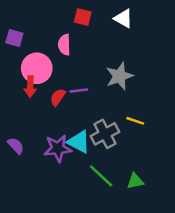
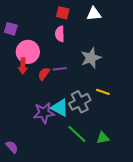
white triangle: (123, 18) -> (94, 14), turned -35
pink semicircle: (64, 45) -> (60, 34), moved
purple semicircle: (16, 146) -> (12, 147), moved

